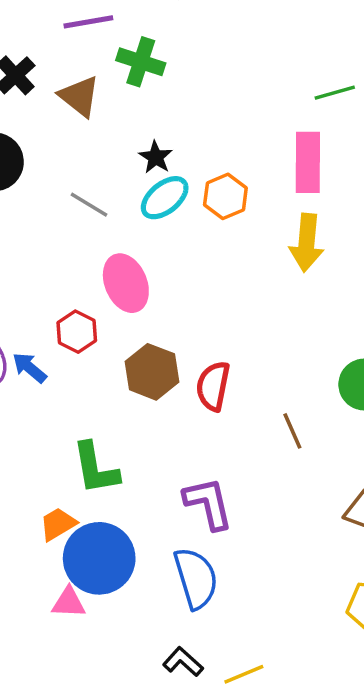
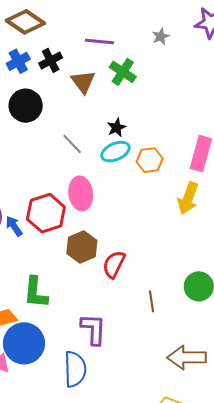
red hexagon: (77, 332) -> (46, 213), size x1.6

